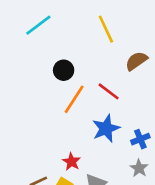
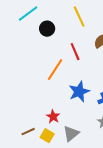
black circle: (64, 70) -> (47, 29), moved
red line: (109, 91) -> (75, 52), moved, turned 30

